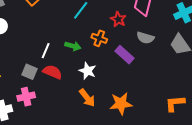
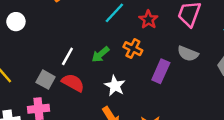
red star: (118, 19) -> (148, 20), moved
green arrow: (73, 46) -> (100, 54), turned 119
purple rectangle: (124, 55) -> (161, 71), turned 66

